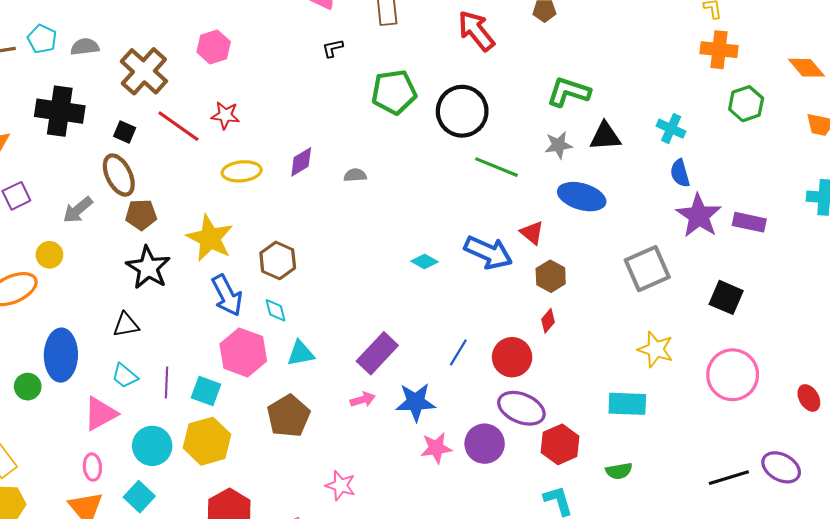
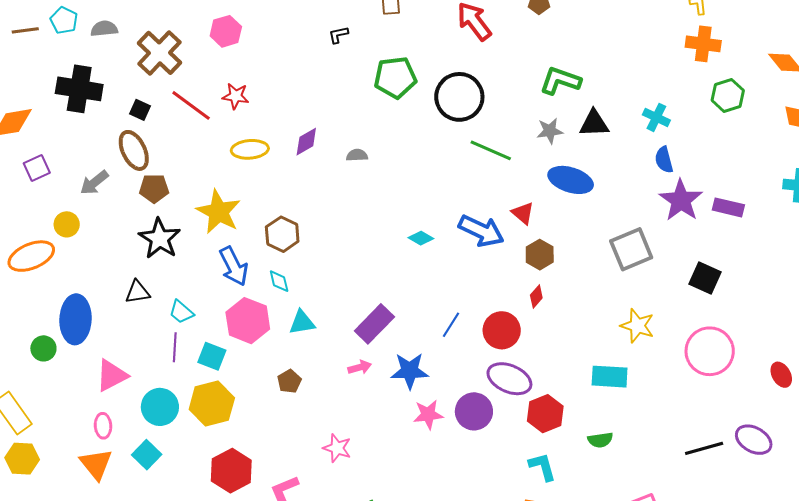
cyan trapezoid: (125, 376) -> (181, 312), moved
brown pentagon: (289, 416) -> (289, 381), size x0.6

